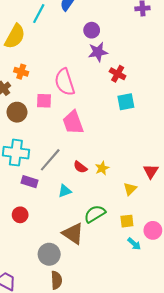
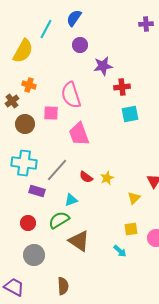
purple circle: (92, 30) -> (80, 45), moved
red cross: (118, 74) -> (122, 87), turned -35
green semicircle: (95, 214) -> (59, 220), moved
cyan arrow: (134, 244) -> (120, 251), moved
gray circle: (49, 254) -> (34, 255), moved

